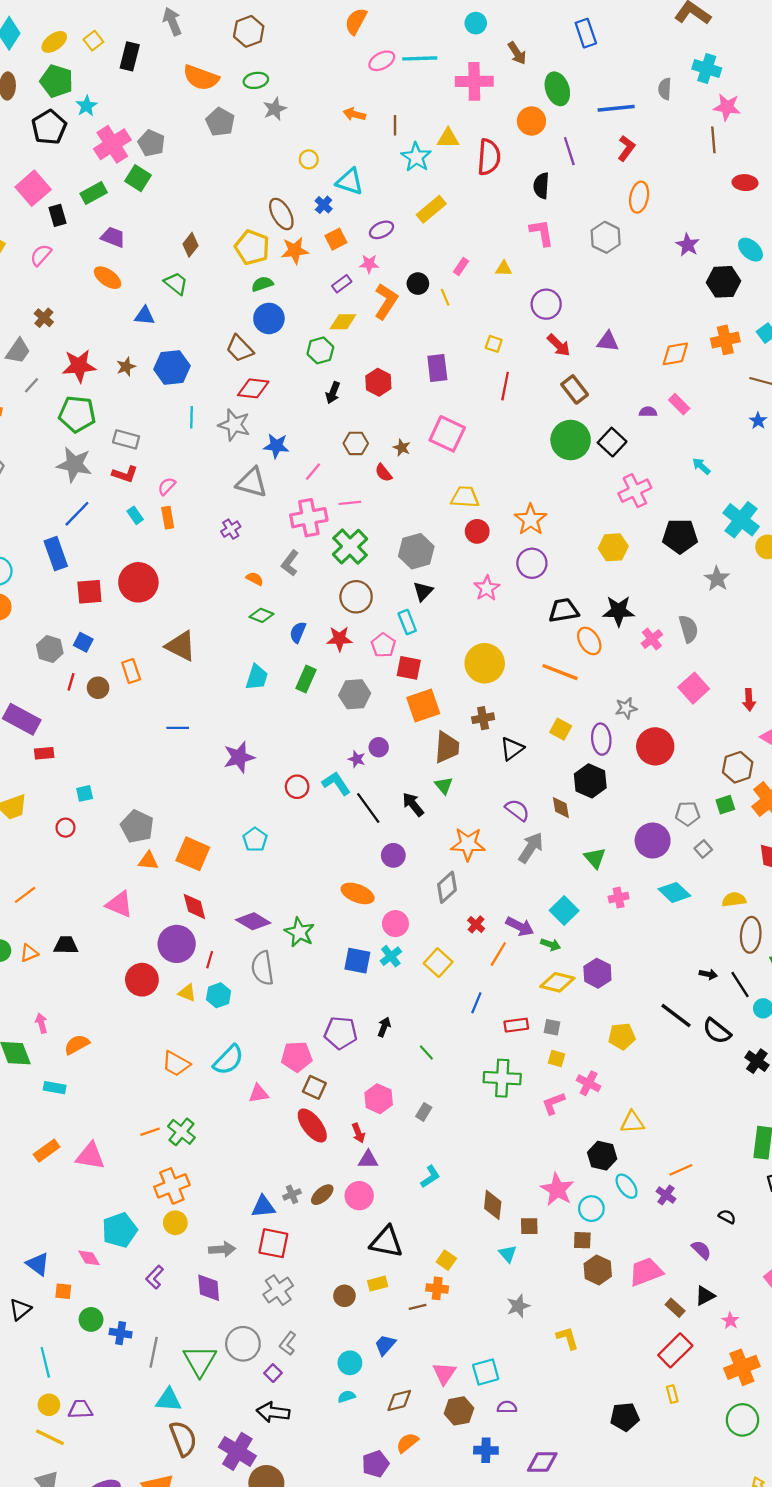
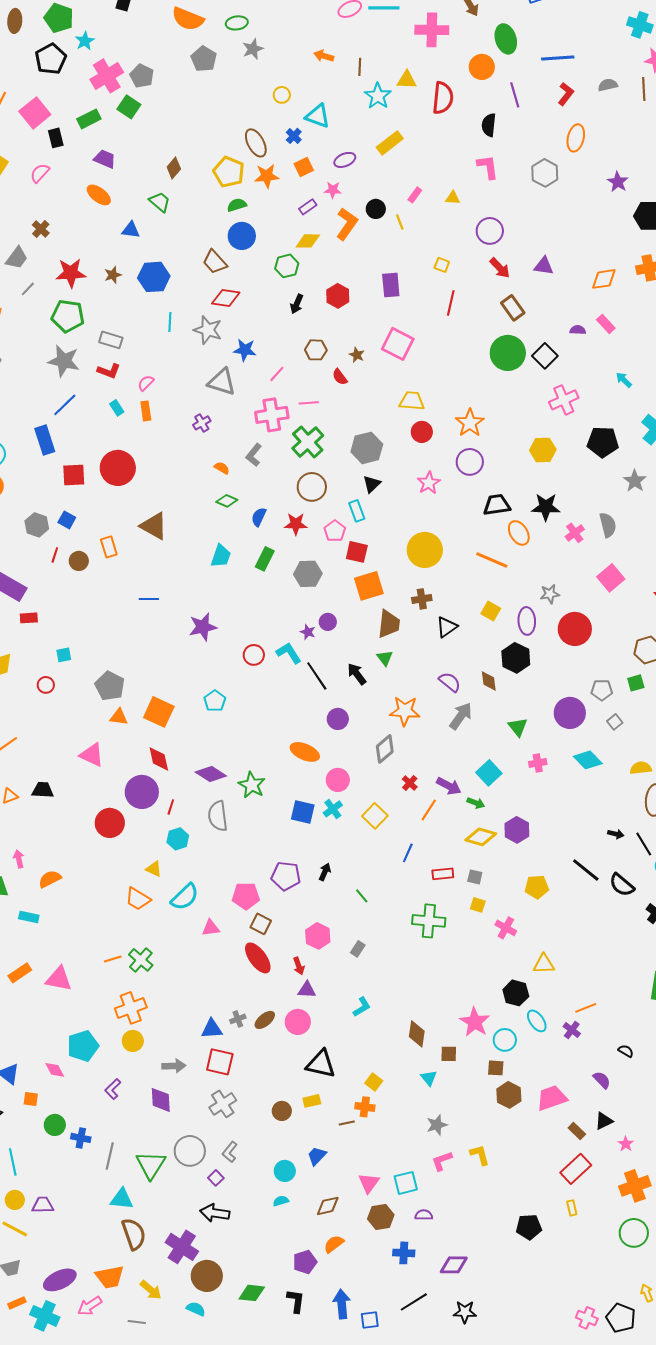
gray semicircle: (665, 89) -> (608, 85), moved, turned 72
yellow triangle: (187, 993) -> (154, 869), moved
pink L-shape: (553, 1103) -> (442, 1161), moved

